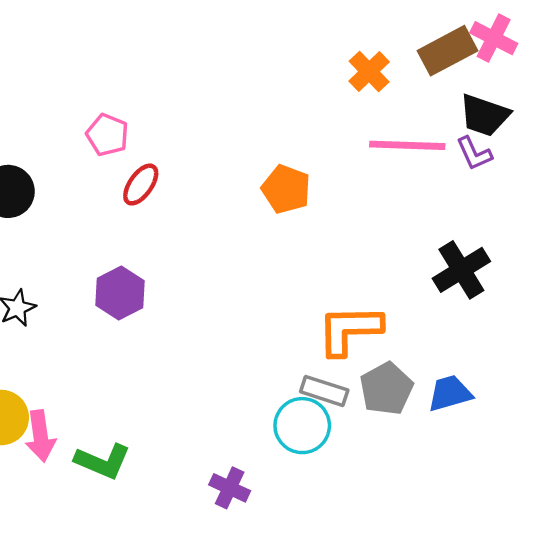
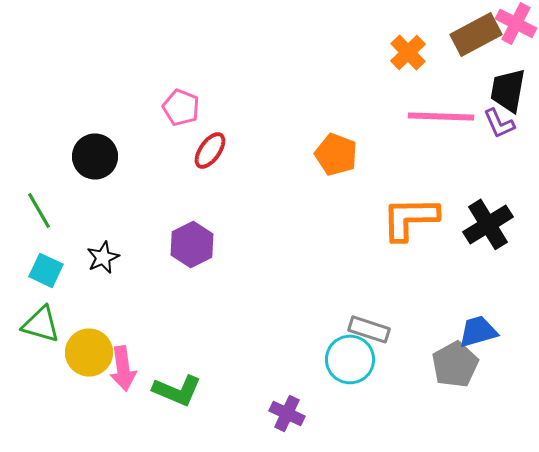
black trapezoid: (484, 115) -> (508, 90), turned 81
orange L-shape: (350, 330) -> (410, 218), moved
gray pentagon: (386, 389) -> (455, 364), moved

